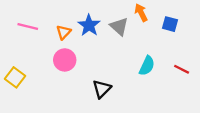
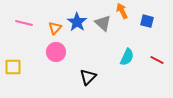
yellow square: (15, 77) -> (13, 67), turned -36

